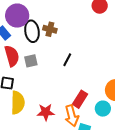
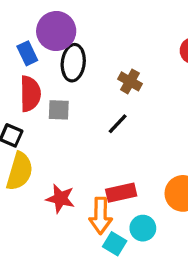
brown cross: (50, 29) -> (130, 81), moved
red rectangle: (80, 99) -> (121, 193), turned 30
cyan circle: (103, 109) -> (143, 228), moved

